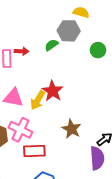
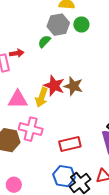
green circle: (98, 50) -> (81, 24), moved
brown star: (71, 129) -> (73, 86), moved
red rectangle: (34, 151) -> (70, 144), moved

